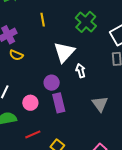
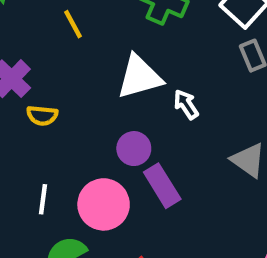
white triangle: (64, 52) -> (139, 77), turned 50
pink circle: (30, 103) -> (104, 204), size x1.5

